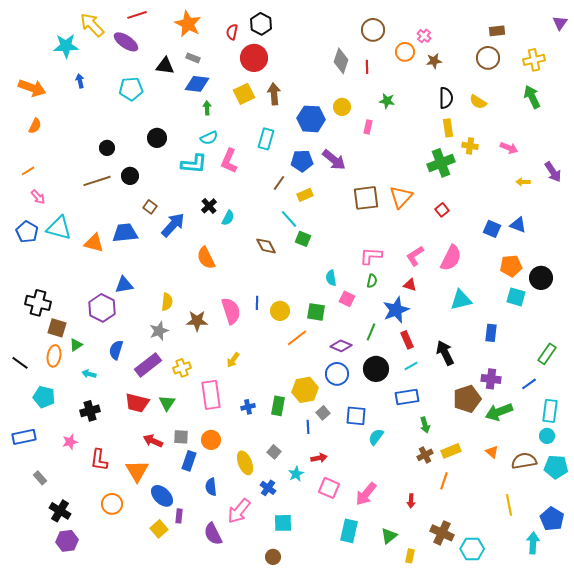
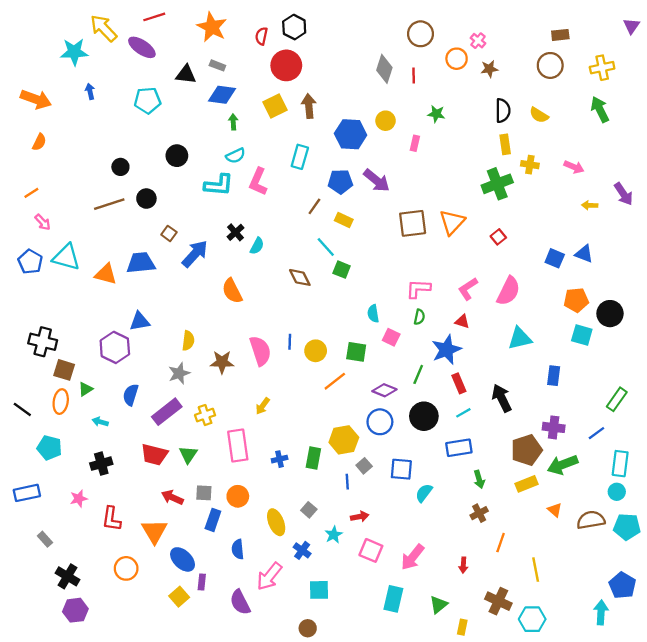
yellow rectangle: (305, 195) -> (344, 220), turned 49
yellow rectangle: (451, 451) -> (527, 484), moved
yellow line: (509, 505) -> (536, 570), moved

